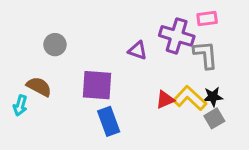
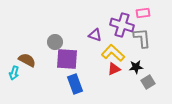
gray circle: (55, 45) -> (55, 42), moved
black star: (213, 97) -> (136, 67), moved
yellow L-shape: (190, 98) -> (113, 53), moved

